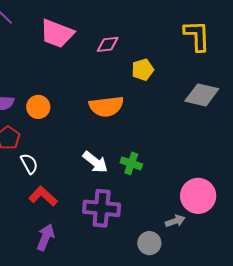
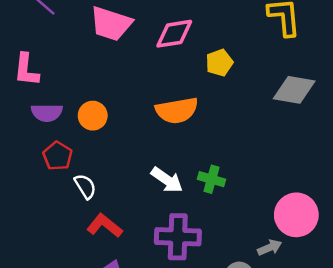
pink diamond: (108, 44) -> (174, 34), size x1.4

